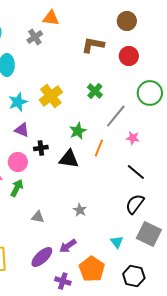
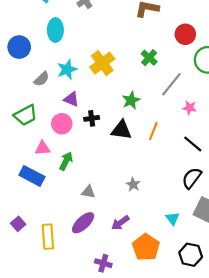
red circle: (129, 56) -> (185, 34), moved
orange line: (99, 148) -> (153, 131), moved
pink circle: (18, 162) -> (62, 124), moved
purple ellipse: (42, 257) -> (83, 223), moved
purple cross: (63, 281) -> (103, 263), moved

